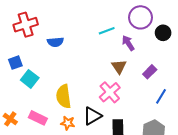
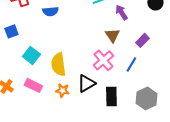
cyan square: (30, 79) -> (31, 55), moved
blue line: (161, 96) -> (131, 64), moved

